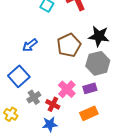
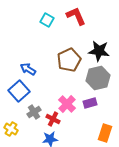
blue arrow: (30, 45) -> (28, 69), moved, turned 70
orange rectangle: (89, 113) -> (105, 133), moved, turned -48

